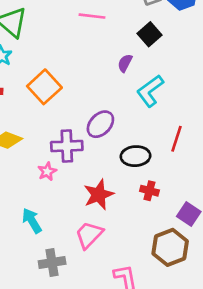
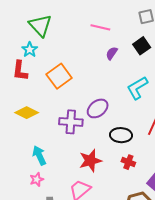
purple semicircle: (125, 63) -> (112, 53), moved
pink star: (47, 171) -> (37, 179), moved
cyan arrow: (32, 221) -> (39, 155), moved

